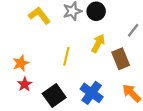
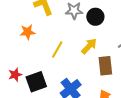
orange star: (21, 63) -> (27, 32), moved
red star: (25, 84) -> (15, 75), moved

